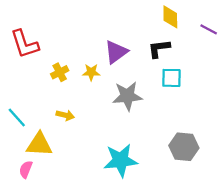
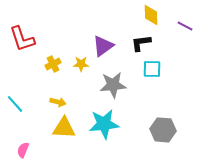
yellow triangle: (39, 145) -> (64, 128), moved
cyan star: (121, 160) -> (104, 124), moved

